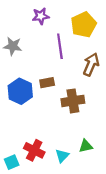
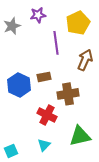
gray star: (13, 46) -> (12, 26), moved, turned -30
green triangle: (86, 146) -> (80, 136), size x1.6
red cross: (34, 150) -> (47, 115), moved
cyan triangle: (62, 156) -> (44, 145), moved

